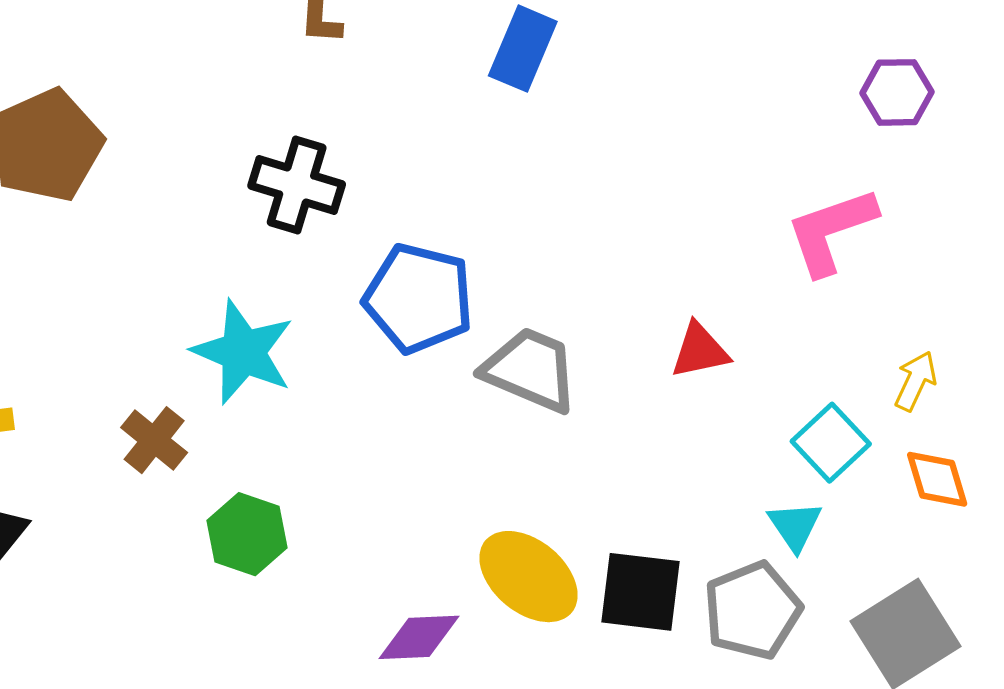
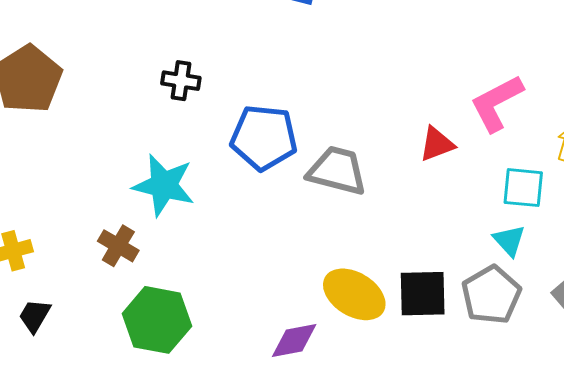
black cross: (297, 185) -> (181, 81), size x0.7
pink L-shape: (831, 231) -> (497, 103), moved
cyan square: (831, 443) -> (523, 188), turned -33
green hexagon: (247, 534) -> (157, 320), moved, size x1.4

